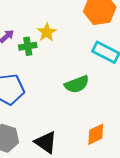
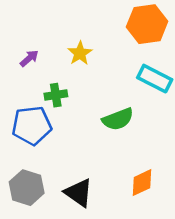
green cross: (28, 46) -> (56, 95), moved

